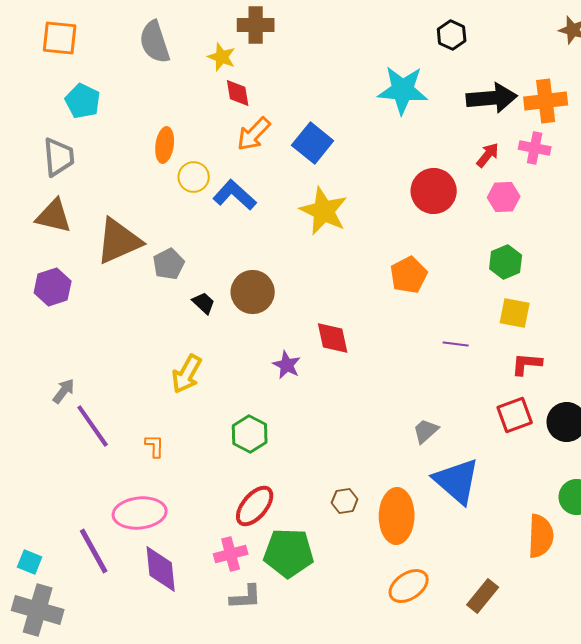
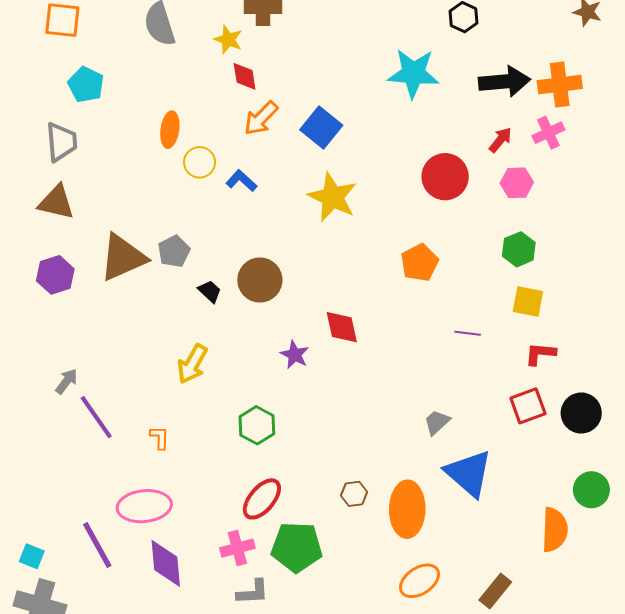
pink cross: (535, 148) -> (548, 133), turned -36
blue L-shape: (235, 195) -> (241, 181), size x0.7
brown triangle: (119, 241) -> (123, 257), moved

